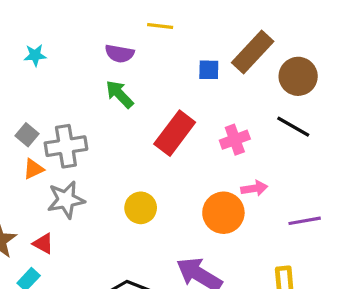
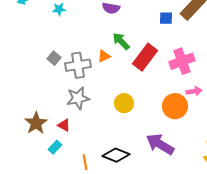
green arrow: (120, 94) -> (121, 41), moved
pink cross: (235, 140) -> (182, 61), size x1.4
orange triangle: (33, 169) -> (104, 56), moved

